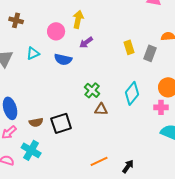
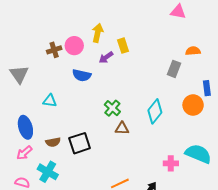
brown cross: (16, 20) -> (54, 50), moved, turned -32
yellow rectangle: (129, 47) -> (123, 46), moved
cyan triangle: (33, 53) -> (50, 101), moved, turned 32
pink cross: (161, 107) -> (171, 163), moved

